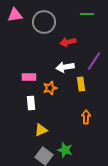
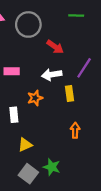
red arrow: (68, 42) -> (55, 47), turned -133
pink rectangle: (29, 77) -> (12, 71), moved

